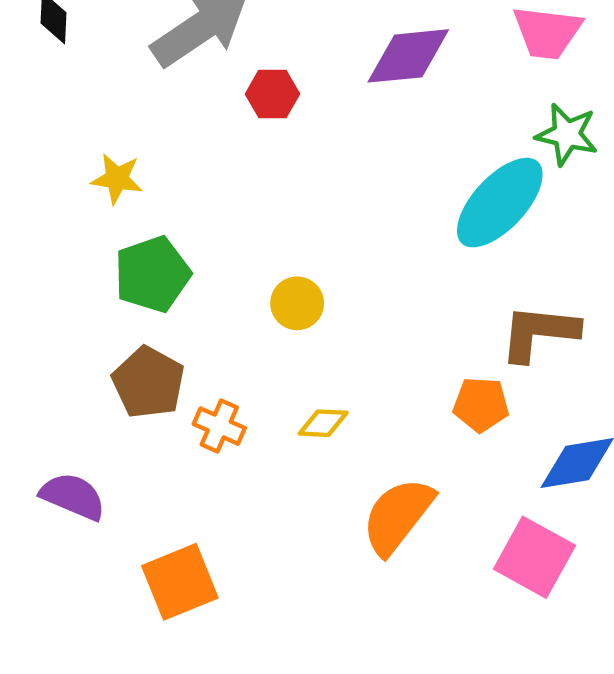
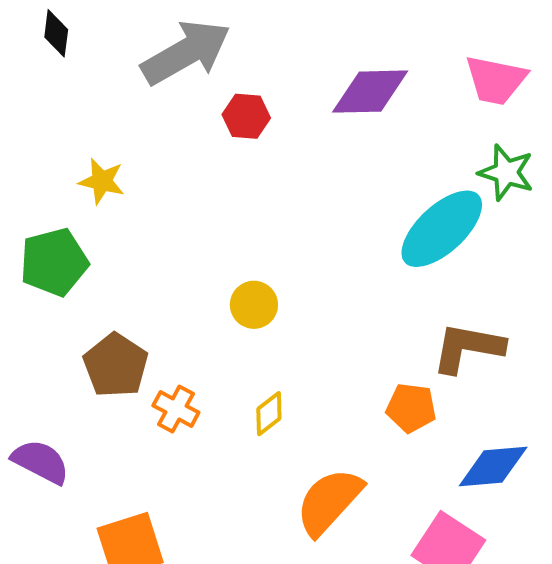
green pentagon: (152, 274) -> (54, 262), moved
yellow diamond: (323, 423) -> (269, 414), turned -45

